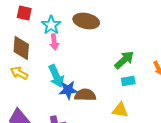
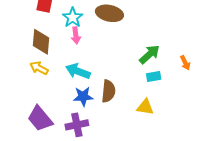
cyan arrow: (56, 76) -> (78, 71), turned 135
blue star: (68, 90) -> (83, 96), moved
brown semicircle: (85, 95) -> (108, 91), turned 95

